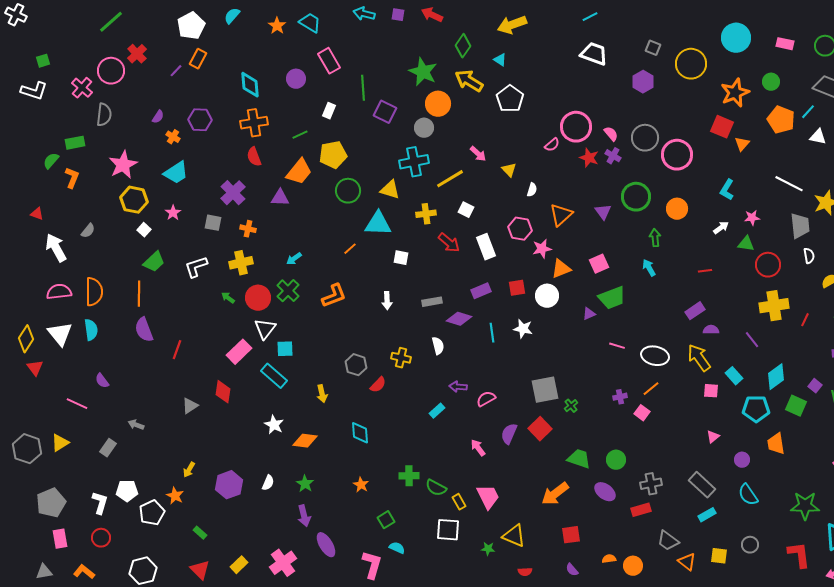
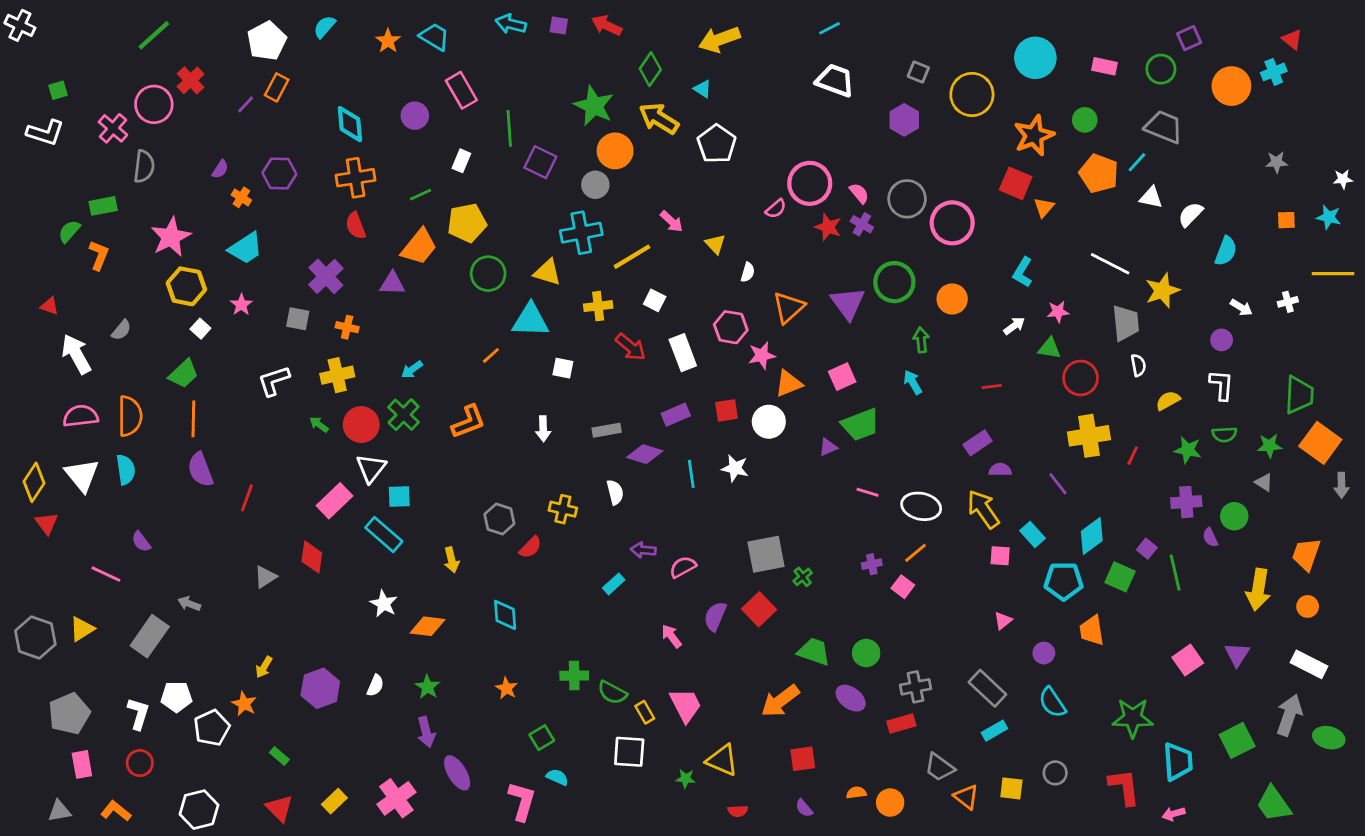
purple triangle: (603, 212) -> (848, 303), size x1.5
green trapezoid: (154, 262) -> (184, 374), moved
gray rectangle: (108, 448) -> (150, 636), size x1.6

